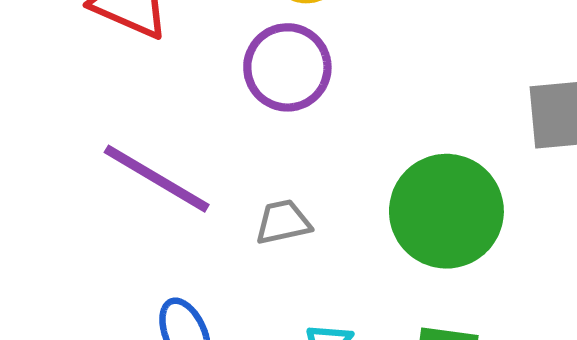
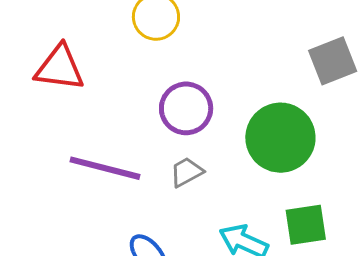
purple circle: (287, 67) -> (186, 108), moved

